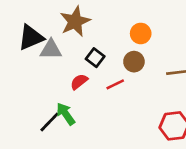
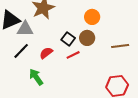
black square: (95, 58) -> (68, 39), moved
black line: (50, 122) -> (21, 51), moved

